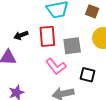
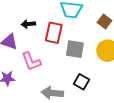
pink L-shape: (56, 66) -> (31, 61), moved

